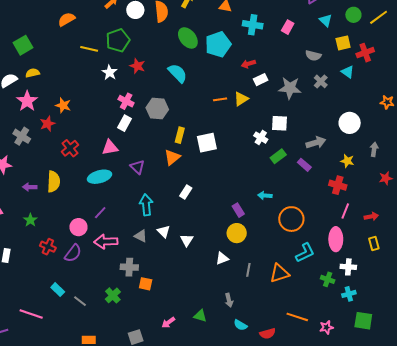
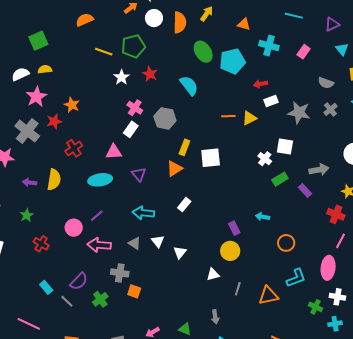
gray cross: (22, 136) -> (27, 131), size x1.4
cyan arrow: (146, 205) -> (143, 213), turned -85
orange circle: (291, 219) -> (286, 243), size x0.7
purple semicircle: (73, 253) -> (79, 281), moved
pink line: (31, 314) -> (29, 324), moved

